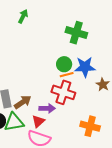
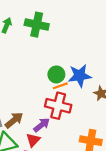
green cross: (76, 33) -> (37, 25), moved
purple arrow: (47, 108) -> (42, 125), turned -35

